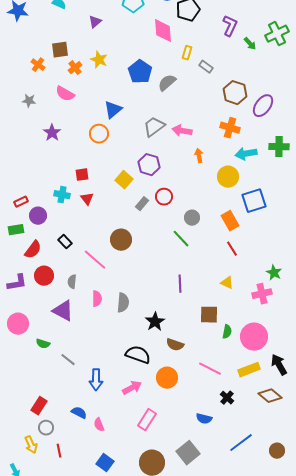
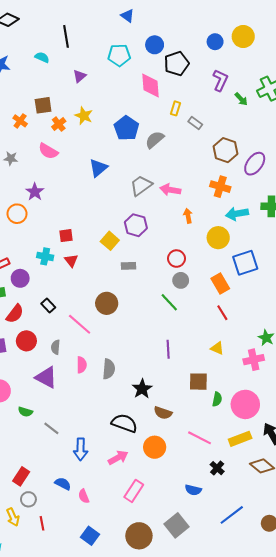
orange circle: (99, 134) -> (17, 214), moved
red circle: (164, 197) -> (176, 259), moved
gray rectangle: (142, 204) -> (129, 266), turned 48

